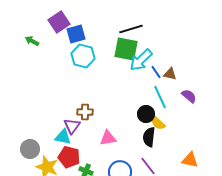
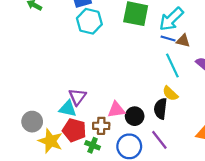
cyan arrow: (141, 60) -> (171, 19), moved
blue line: (156, 72) -> (168, 39), turned -40
brown cross: (85, 112) -> (101, 126), moved
black circle: (146, 114) -> (135, 116), moved

